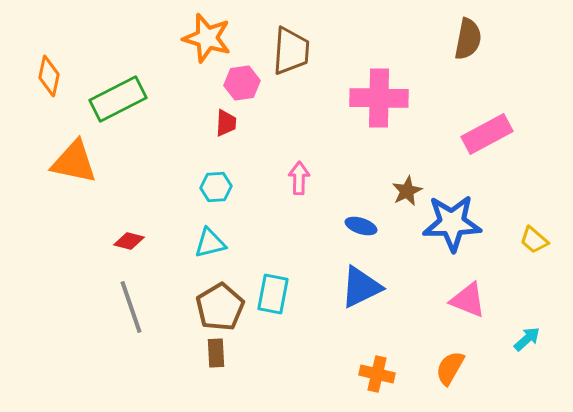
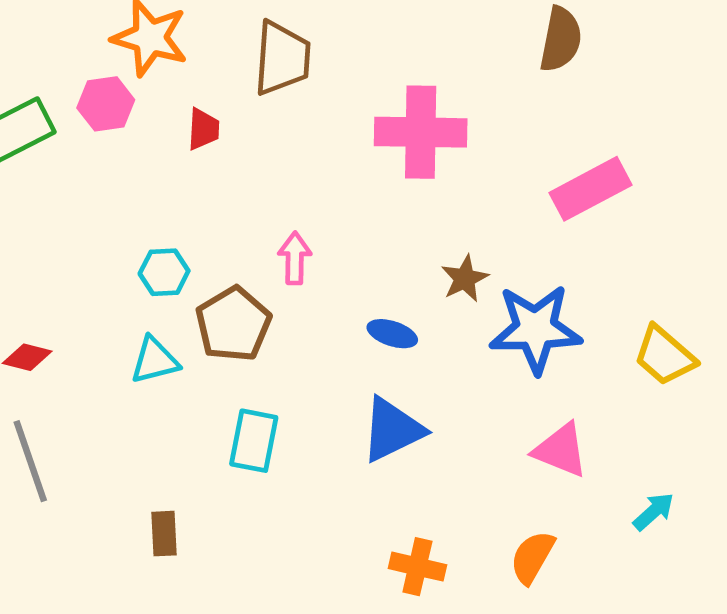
pink hexagon: (242, 83) -> (106, 104), moved
red trapezoid: (226, 123) -> (203, 129), moved
yellow trapezoid: (534, 240) -> (665, 356), size x1.4
brown pentagon: (220, 307) -> (233, 324), moved

